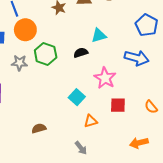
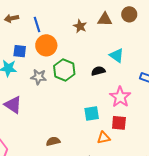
cyan triangle: (99, 35) -> (117, 55), turned 49
cyan square: (77, 97) -> (92, 114), turned 35
red square: (118, 105) -> (119, 123), moved

